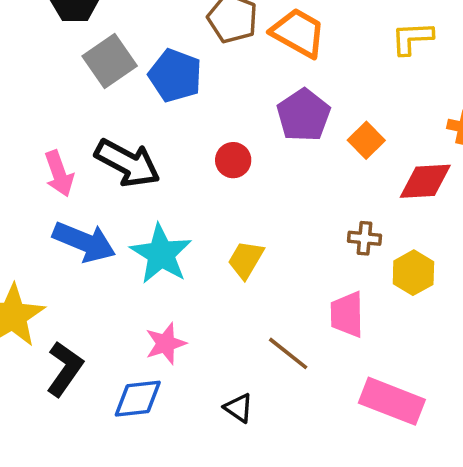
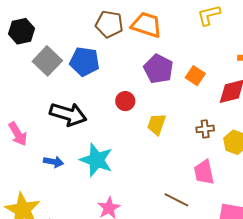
pink arrow: (59, 174) -> (18, 134), moved
blue arrow: (84, 242) -> (53, 162), size x0.6
yellow trapezoid: (246, 260) -> (156, 124), moved

